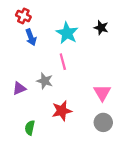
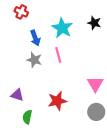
blue arrow: (31, 37) -> (35, 38), moved
gray star: (45, 81) -> (34, 60), moved
purple triangle: (19, 88) -> (17, 95), moved, turned 40

